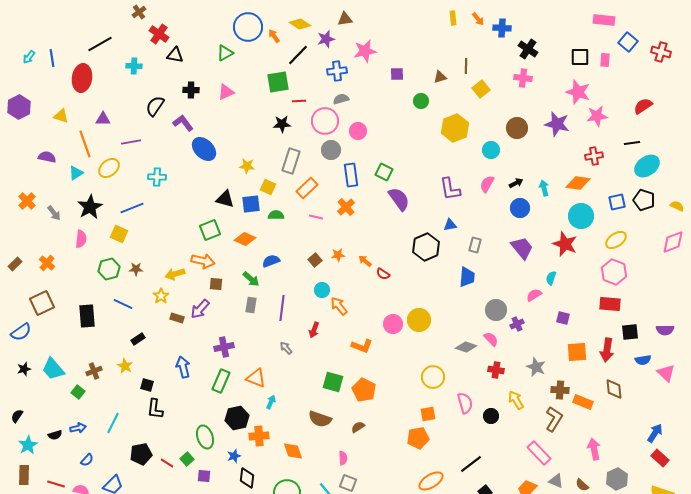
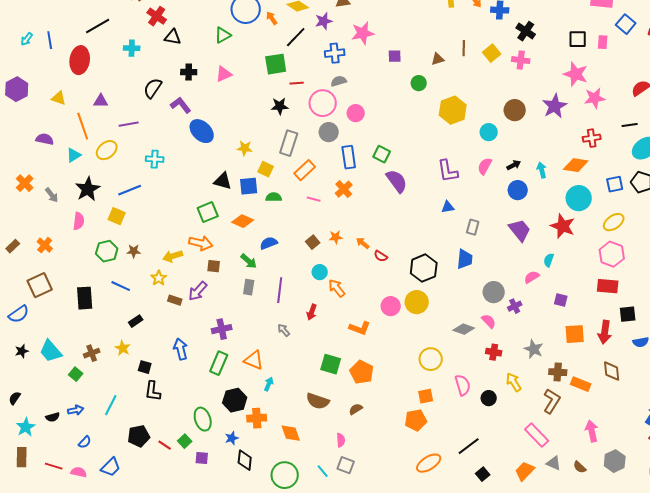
yellow square: (481, 89) -> (492, 53), moved
purple star: (557, 124) -> (555, 106), turned 30
black hexagon: (426, 247) -> (424, 268), moved

